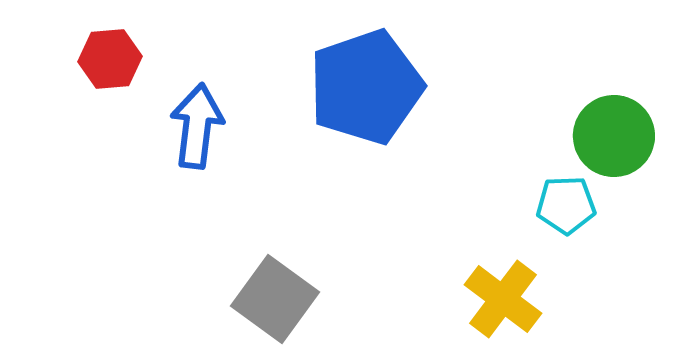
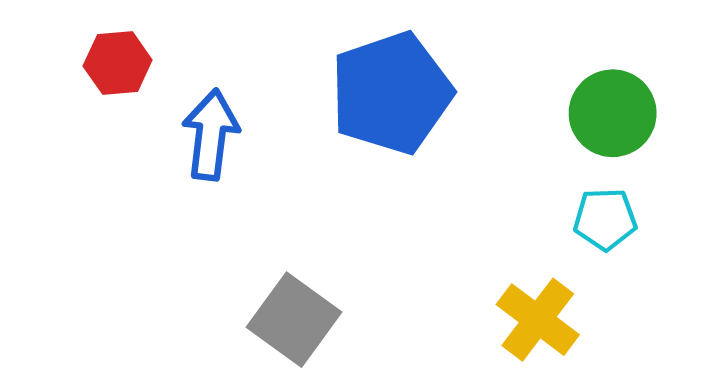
green circle: (614, 136) -> (613, 113), moved

